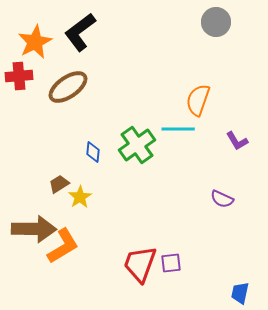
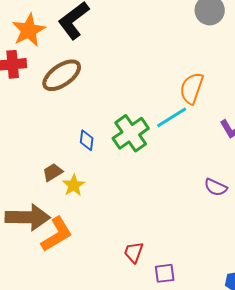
cyan line: (178, 129) -> (172, 117), turned -32
purple square: (171, 263) -> (165, 273), moved
red trapezoid: (140, 264) -> (134, 252), size x0.6

